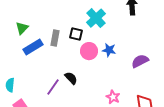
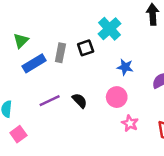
black square: (76, 34) -> (86, 48), turned -32
pink circle: (89, 51) -> (117, 97), moved
purple line: (53, 87) -> (50, 101), moved, turned 30

